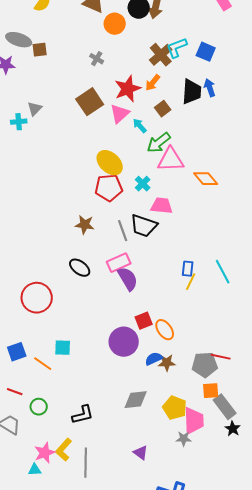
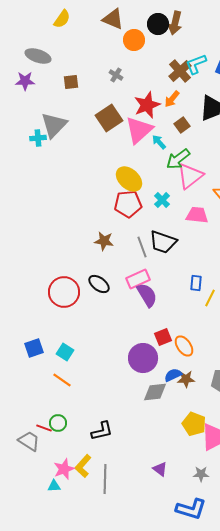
brown square: (40, 50) -> (71, 82), moved
gray triangle: (35, 109) -> (54, 125), size x1.8
pink triangle: (120, 114) -> (139, 130), size x1.4
pink triangle: (171, 160) -> (190, 176), turned -36
pink trapezoid: (162, 206) -> (197, 215), moved
blue rectangle: (188, 269) -> (196, 283), moved
red circle: (37, 298) -> (64, 292), moved
cyan square: (63, 348) -> (65, 352), moved, turned 30
blue square: (17, 352) -> (34, 348), moved
red line: (15, 392) -> (44, 428), moved
gray diamond: (136, 400) -> (155, 392), moved
gray star: (184, 439) -> (201, 474), moved

